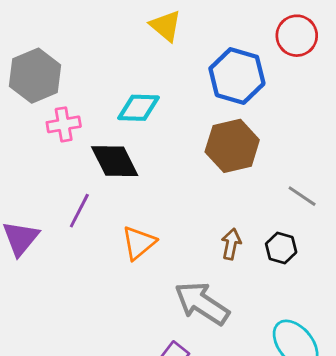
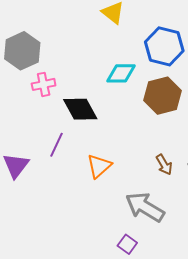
cyan diamond: (138, 108) -> (121, 73), moved
brown arrow: (231, 244) -> (164, 165), turned 140

